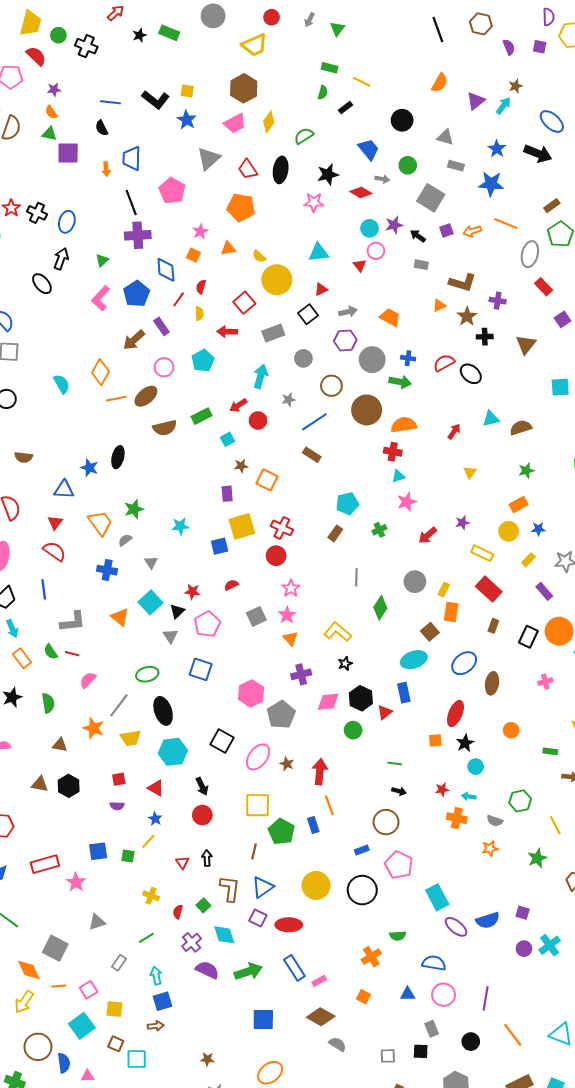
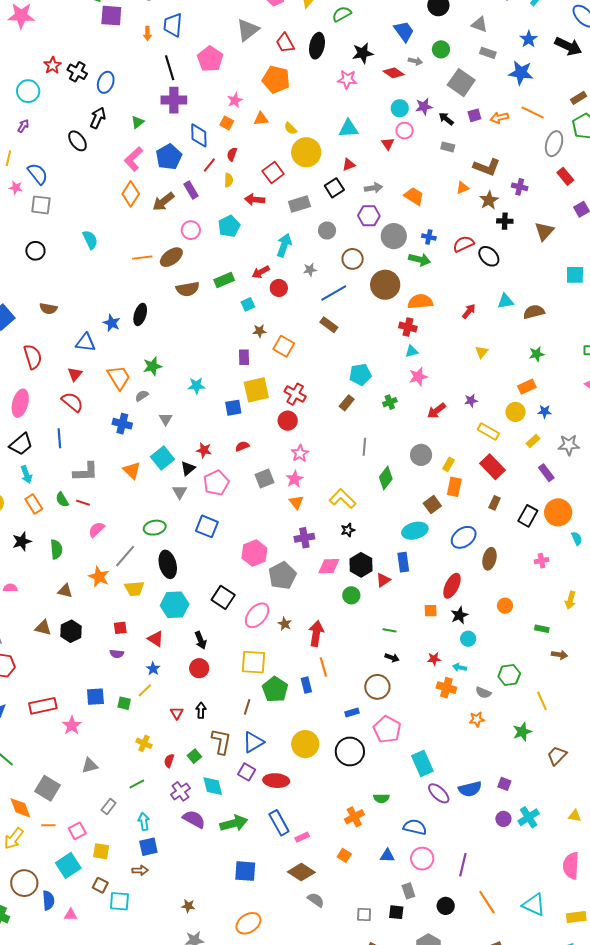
orange diamond: (100, 372) -> (131, 194), moved

